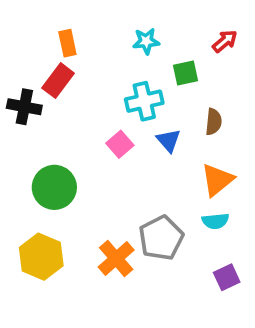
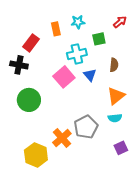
orange rectangle: (67, 43) -> (56, 29), moved
black cross: (24, 107) -> (19, 65), moved
pink square: (120, 144) -> (64, 77), size x1.5
yellow hexagon: (41, 257) -> (36, 155), moved

